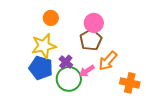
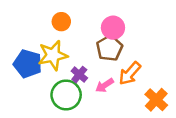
blue pentagon: (41, 68) -> (28, 64), moved
green circle: (69, 79) -> (66, 95), moved
orange cross: (130, 83) -> (156, 100), turned 30

